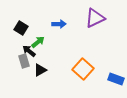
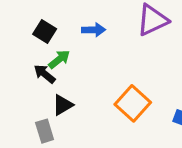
black square: (21, 28) -> (45, 31), moved
gray rectangle: (24, 61) -> (45, 131), moved

